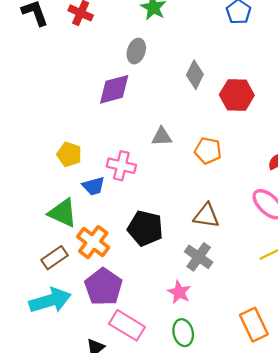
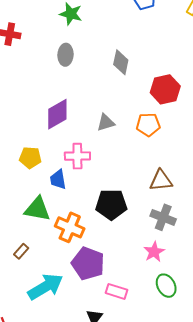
purple diamond: (114, 89) -> (57, 114), moved
red hexagon: (237, 95) -> (165, 89), moved
blue trapezoid: (94, 186) -> (58, 179), turned 110
brown rectangle: (55, 258) -> (21, 251), moved, size x0.7
pink star: (179, 292) -> (154, 252), turned 30
pink rectangle: (127, 325) -> (116, 291), size x0.7

